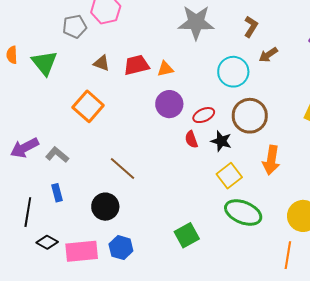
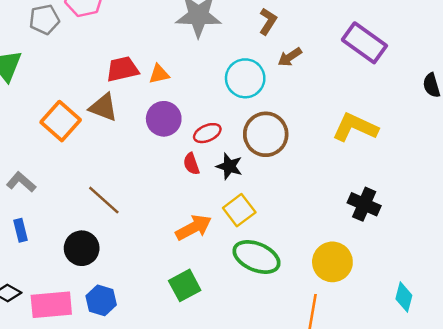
brown triangle: (102, 63) -> (103, 107), moved, size x1.4
orange arrow: (271, 160) -> (194, 227), moved, turned -128

